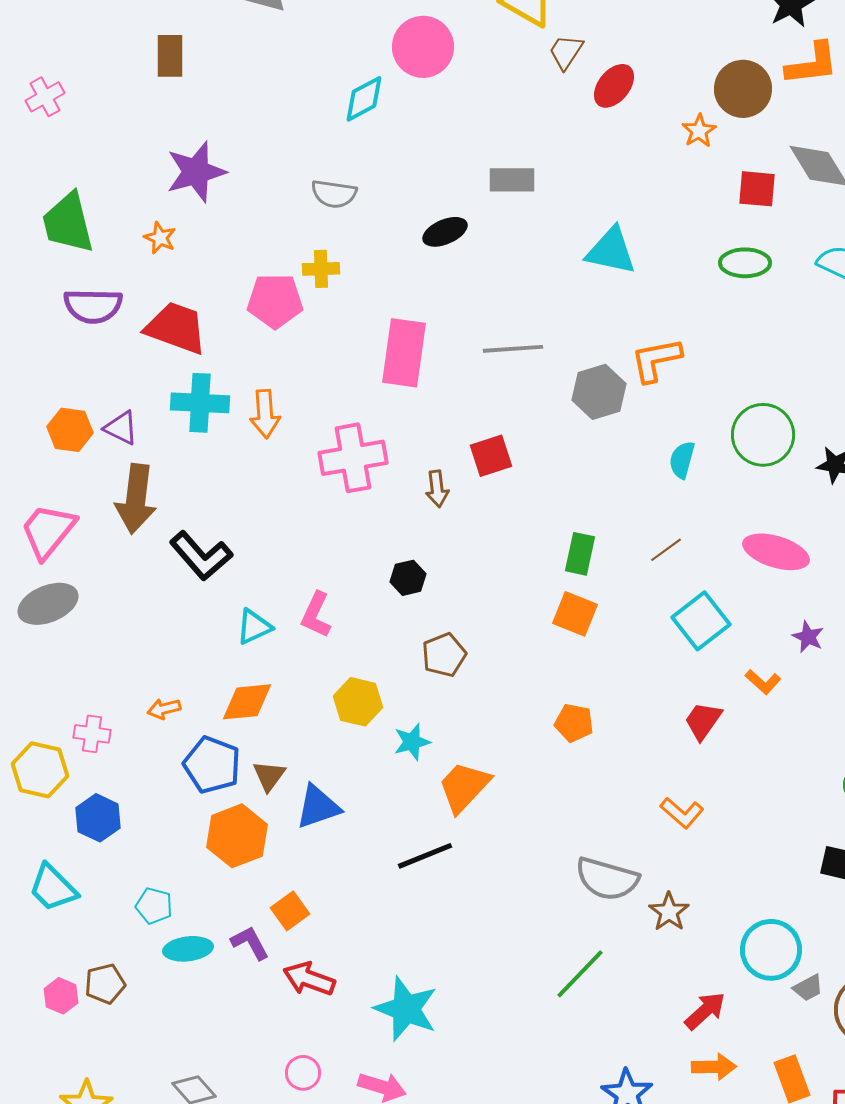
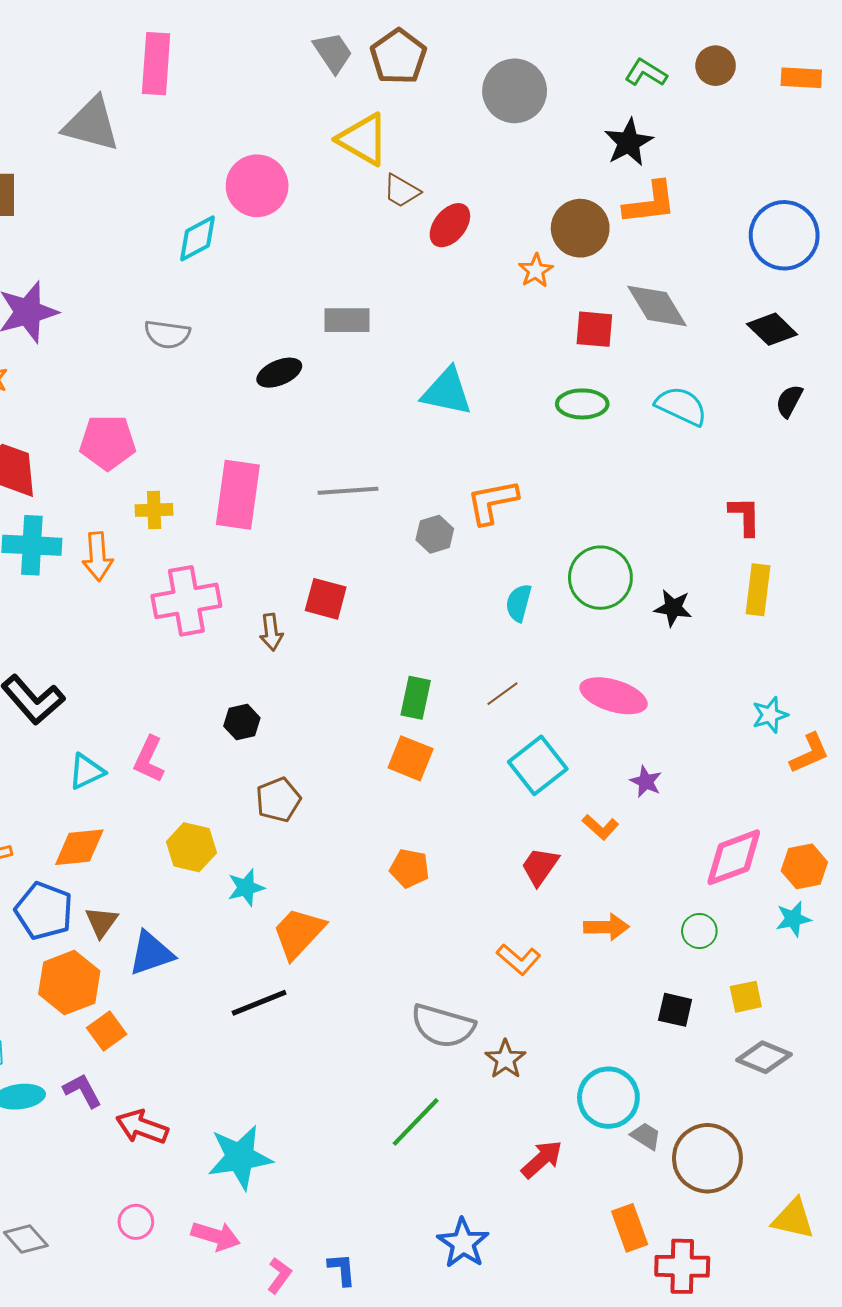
brown trapezoid: (566, 52) -> (401, 191), turned -93
yellow cross: (321, 269) -> (154, 510), moved
gray hexagon: (599, 392) -> (435, 534), size x0.7
red square: (491, 456) -> (326, 599), turned 33
orange square: (290, 911) -> (107, 1031), moved
gray trapezoid: (808, 988) -> (646, 1136), turned -120
cyan star: (406, 1009) -> (240, 1157), turned -30
orange arrow: (714, 1067) -> (606, 927), moved

